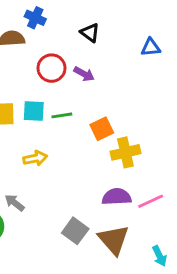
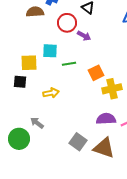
red circle: (51, 68) -> (67, 23), moved
cyan square: (34, 111) -> (50, 51), moved
brown triangle: (114, 240) -> (104, 148), turned -30

